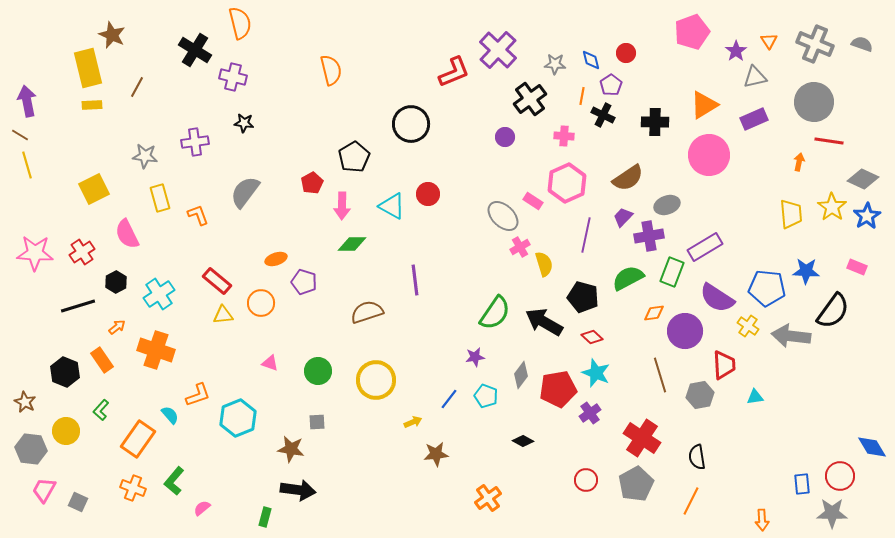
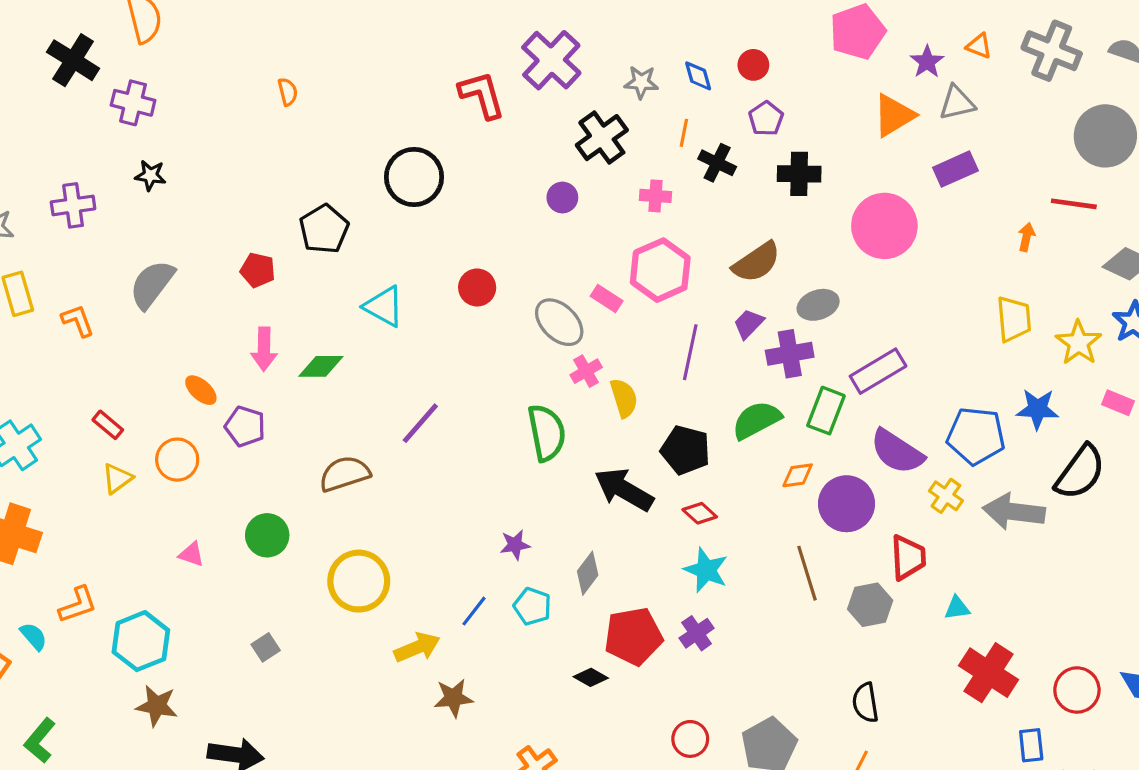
orange triangle: (769, 41) -> (979, 46), turned -36
orange semicircle: (331, 70) -> (288, 92), size x0.6
red L-shape: (454, 72) -> (482, 95), turned -84
purple pentagon: (611, 85) -> (766, 119), moved
gray circle: (814, 102) -> (1105, 136), moved
orange triangle: (704, 105) -> (894, 115), moved
red pentagon: (312, 183) -> (258, 270), turned -30
red circle: (428, 194) -> (477, 287), moved
pink arrow: (342, 206) -> (264, 349), moved
yellow star: (832, 207) -> (1079, 343), moved
orange ellipse: (276, 259) -> (201, 390), turned 60
purple line: (415, 280) -> (420, 423), turned 48
red rectangle: (217, 281) -> (108, 425), size x0.7
green semicircle: (495, 313) -> (547, 433), moved, turned -45
yellow triangle: (223, 315) -> (117, 478), turned -30
green circle: (318, 371) -> (267, 535), moved
red pentagon: (558, 389) -> (633, 636), moved
gray square: (317, 422) -> (266, 647), turned -30
yellow arrow: (413, 422) -> (417, 647), size x1.6
red cross: (642, 438) -> (989, 673), moved
brown star: (291, 449) -> (157, 706), moved
red circle: (840, 476) -> (1077, 690), moved

